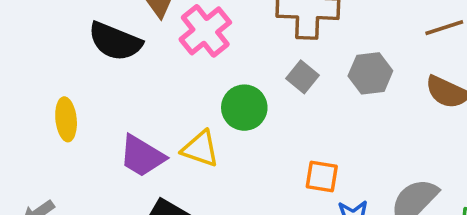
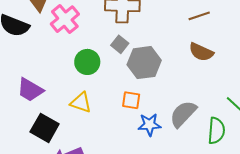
gray hexagon: (370, 73) -> (144, 63), moved, size x1.4
yellow triangle: (200, 149) -> (81, 103), moved

